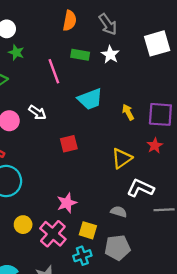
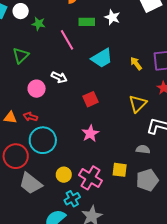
green star: (16, 52) -> (38, 24), moved
pink star: (67, 203) -> (90, 134), moved
cyan cross: (82, 256) -> (72, 199), moved

